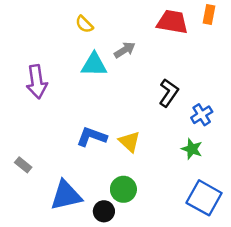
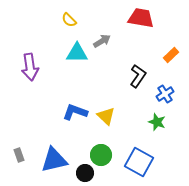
orange rectangle: (209, 15) -> (171, 55), moved, turned 35
gray rectangle: (23, 165) -> (19, 155), moved, turned 32
blue square: (204, 198) -> (139, 162), moved

